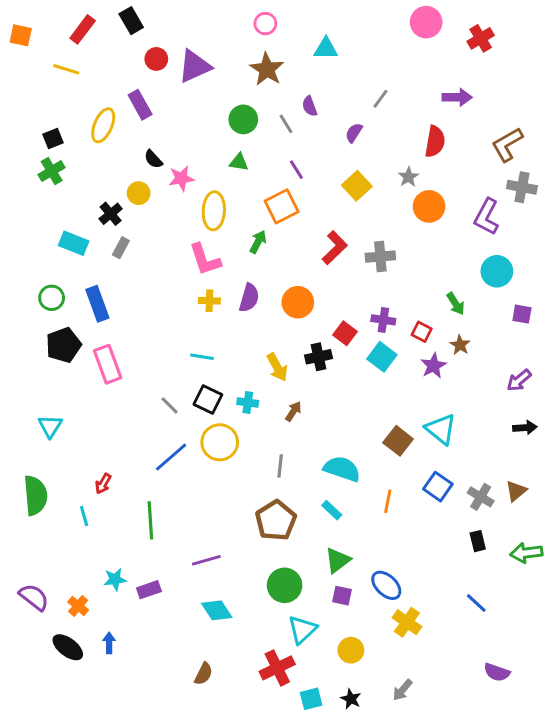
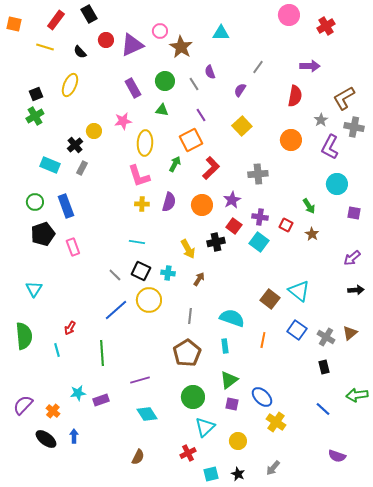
pink circle: (265, 24) -> (160, 31), moved
purple rectangle: (140, 105) -> (133, 88), moved
black semicircle: (153, 159) -> (80, 52), moved
gray star: (408, 177) -> (321, 120), moved
red L-shape: (335, 248) -> (211, 168), moved
pink rectangle: (108, 364) -> (73, 247), size x0.7
purple star: (433, 366) -> (232, 200), moved
cyan rectangle: (332, 510) -> (225, 346), turned 40
green arrow: (526, 553) -> (357, 395), moved
purple semicircle: (34, 597) -> (23, 405), turned -85
red cross: (277, 668) -> (188, 453), size x0.7

